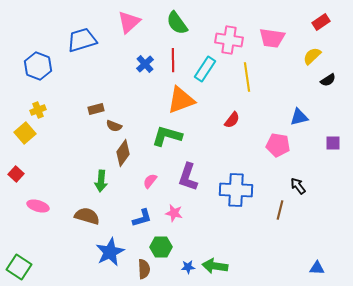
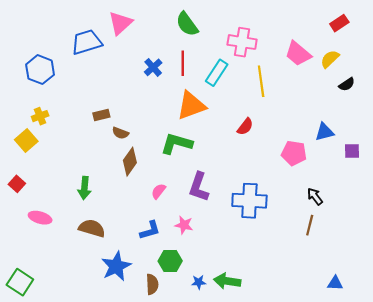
pink triangle: (129, 22) -> (120, 23), moved
pink trapezoid: (272, 38) -> (298, 54), moved, turned 32
blue triangle: (299, 117) -> (325, 132), moved
green arrow: (101, 181) -> (84, 188), moved
brown line: (280, 210) -> (310, 225), moved

